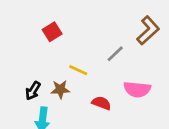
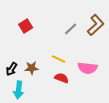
gray line: (115, 54) -> (71, 29), moved
yellow line: (78, 70) -> (59, 59), moved

